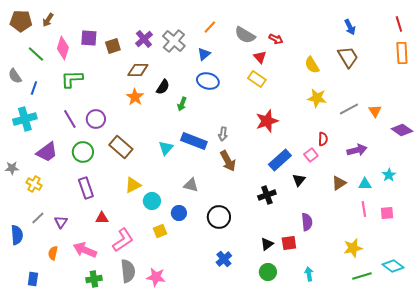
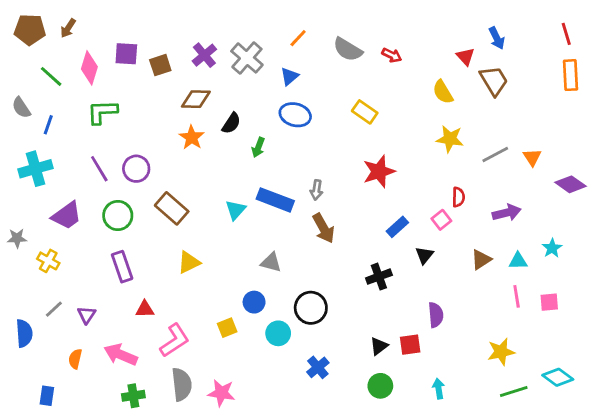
red triangle: (260, 57) -> (465, 57), moved
blue rectangle: (280, 160) -> (397, 227), size x0.7
cyan circle: (152, 201) -> (278, 333), moved

